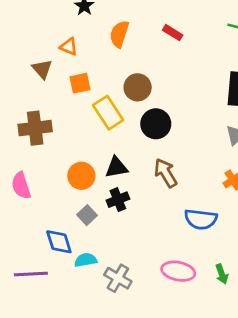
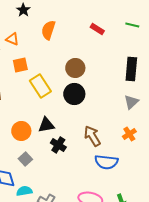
red rectangle: (173, 33) -> (97, 29), moved
brown circle: (138, 87) -> (75, 68), moved
brown arrow: (166, 173) -> (92, 136), moved
black cross: (118, 200) -> (58, 145), moved, turned -35

